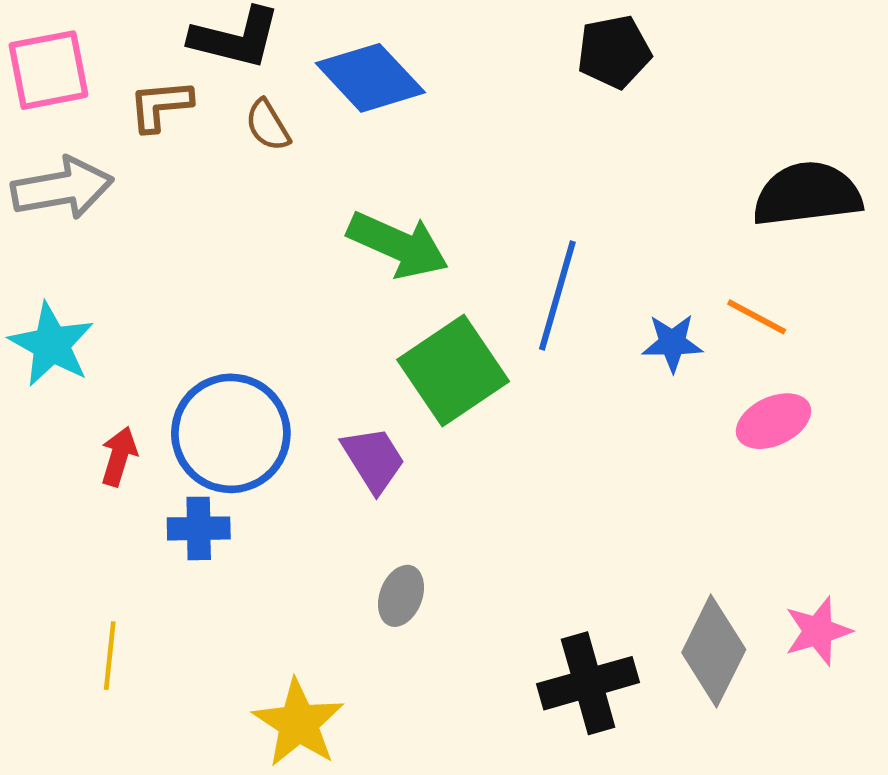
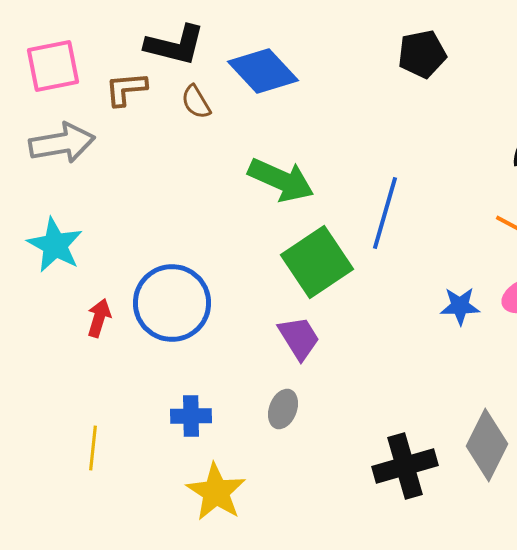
blue star: (672, 343) -> (460, 306), moved
purple trapezoid: (373, 459) -> (299, 338), moved
blue cross: (199, 528) -> (191, 416), moved

